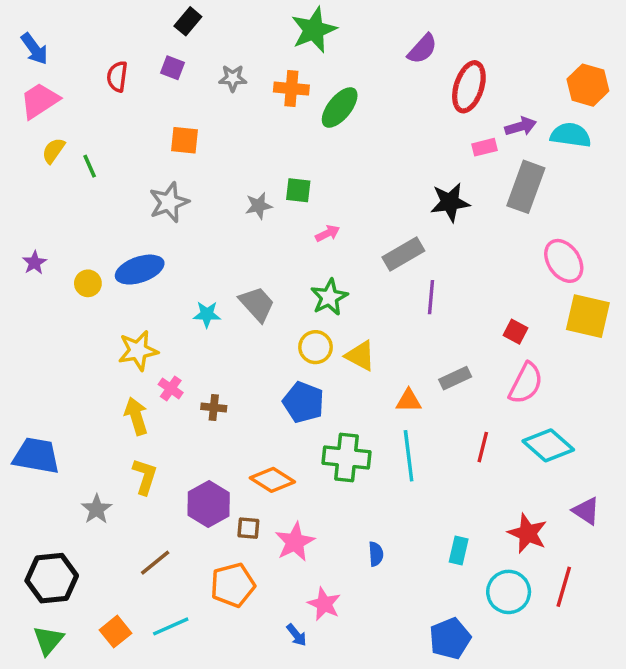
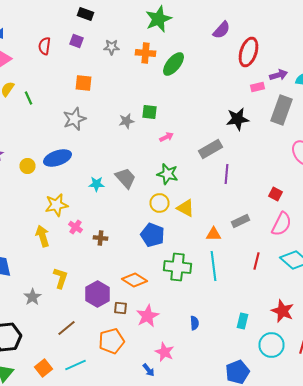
black rectangle: (188, 21) -> (86, 14), turned 70
green star: (329, 297) -> (168, 174), turned -30
yellow arrow: (136, 416) -> (42, 236), moved

